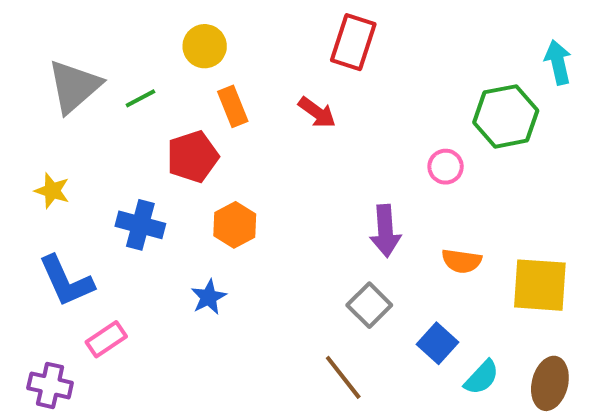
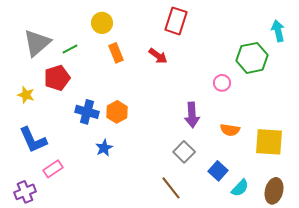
red pentagon: (193, 157) -> (57, 78), moved
blue cross: (140, 225) -> (87, 112), moved
purple cross: (50, 385) -> (25, 192), turned -35

